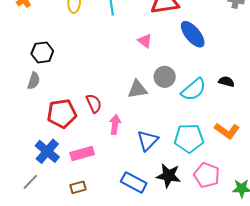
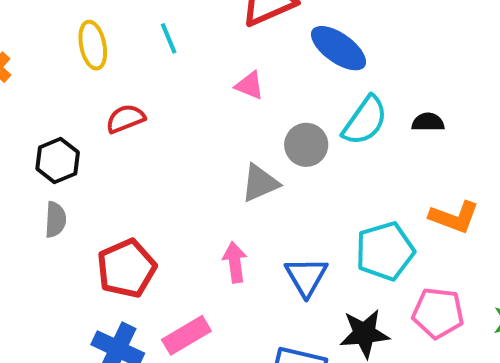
cyan semicircle: (194, 90) -> (365, 121), moved
red semicircle: (94, 103) -> (125, 119), moved, turned -72

